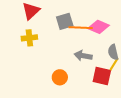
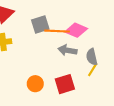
gray arrow: (83, 56) -> (67, 50), moved
red square: (102, 76) -> (65, 84), moved, turned -30

